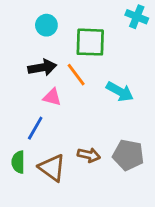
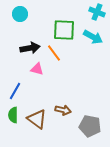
cyan circle: (46, 25) -> (20, 14), moved
cyan arrow: (120, 92) -> (93, 37), moved
blue line: (35, 128) -> (15, 91), moved
gray pentagon: (128, 155) -> (90, 126), moved

